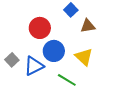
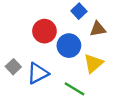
blue circle: (54, 51) -> (69, 46), moved
yellow triangle: (84, 57) -> (93, 63), turned 36

